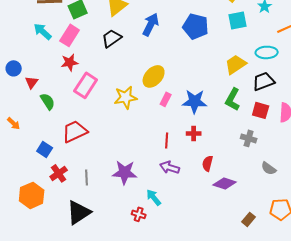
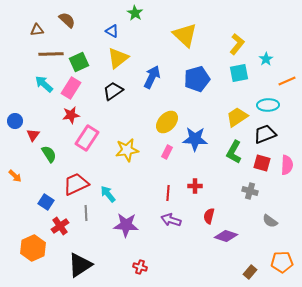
blue pentagon: (196, 26) -> (197, 79), turned -30
yellow ellipse: (154, 76) -> (167, 122), moved
blue star: (195, 101) -> (195, 139), moved
gray line: (87, 177) -> (86, 213), moved
cyan arrow: (154, 197) -> (108, 194), moved

